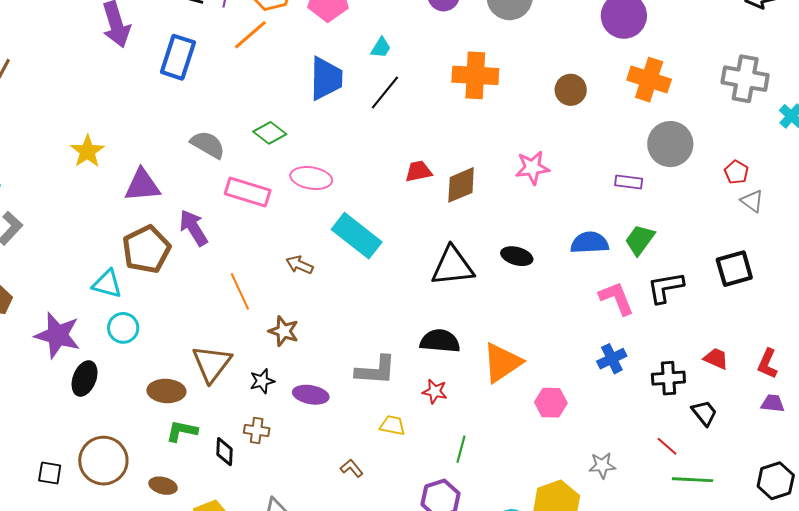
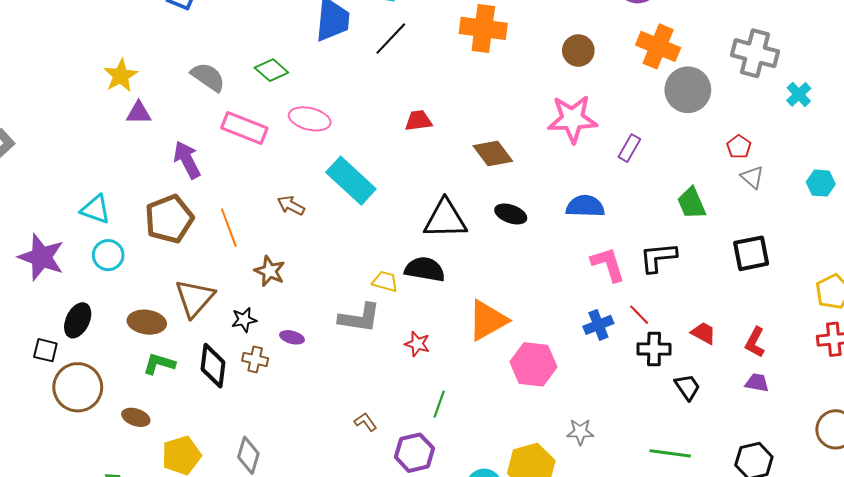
gray circle: (670, 144) -> (688, 90), moved
yellow star: (87, 151) -> (121, 76), moved
pink star: (532, 168) -> (572, 119), moved, size x1.4
purple rectangle: (629, 182) -> (629, 148), turned -72
purple triangle: (142, 185) -> (139, 113), size x0.7
brown diamond: (461, 185) -> (493, 153), moved, turned 72
green trapezoid: (640, 240) -> (691, 203), moved, turned -64
brown pentagon: (146, 249) -> (169, 219), moved
black square: (734, 269) -> (751, 253), moved
black semicircle: (440, 341) -> (425, 269), moved
black ellipse: (85, 378) -> (78, 320), moved
purple ellipse: (311, 395) -> (292, 337), size x0.7
pink hexagon: (551, 403) -> (533, 364), size x1.4
yellow trapezoid: (392, 425) -> (385, 281), moved
brown cross: (257, 430) -> (255, 359), moved
red line: (667, 446) -> (639, 315), moved
black diamond: (225, 452) -> (213, 366), moved, size x1.5
brown L-shape: (352, 468) -> (365, 422), moved
black square: (50, 473) -> (45, 350), moved

